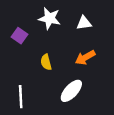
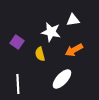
white star: (49, 18) -> (51, 32), moved
purple square: (20, 36) -> (17, 42), moved

